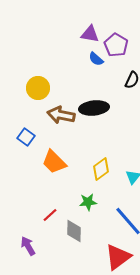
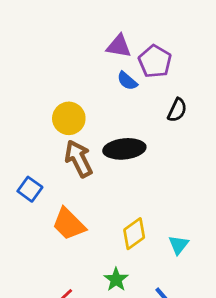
yellow circle: (38, 88) -> (69, 118), moved
brown arrow: (61, 115) -> (79, 159), turned 52
green star: (88, 202) -> (116, 279), turned -30

